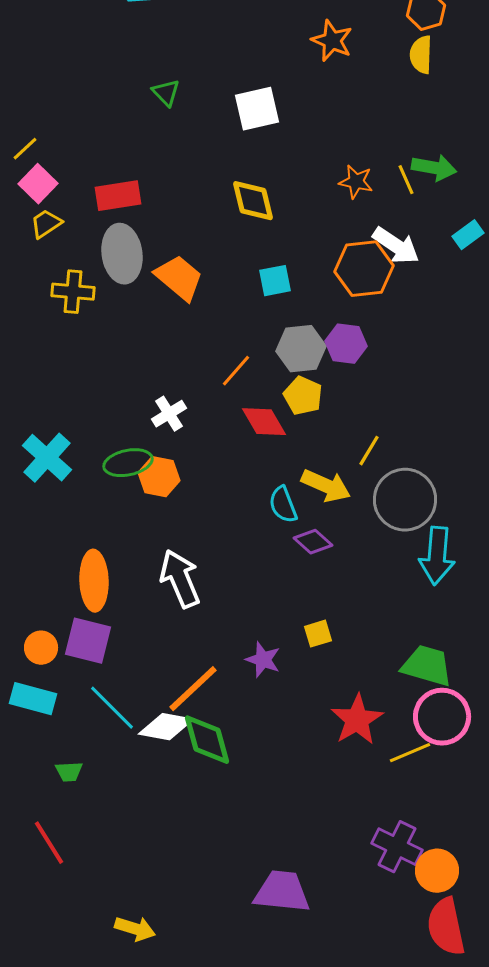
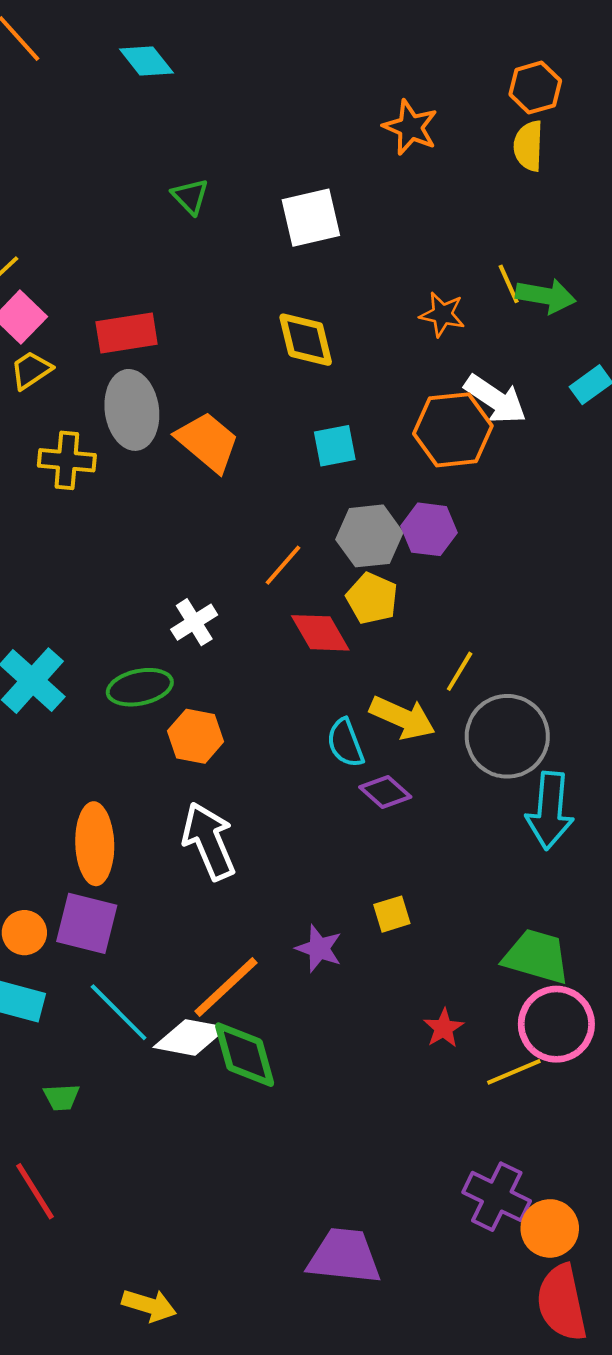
yellow line: (406, 180) -> (509, 284), moved
orange hexagon: (159, 477) -> (196, 736), moved
red star: (357, 720) -> (444, 1028), size x0.6

